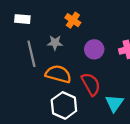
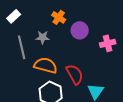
white rectangle: (22, 19) -> (14, 16), turned -48
purple circle: (94, 49) -> (80, 30), moved

